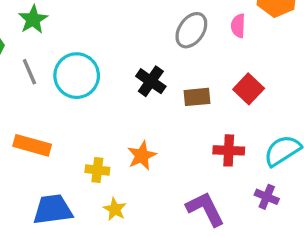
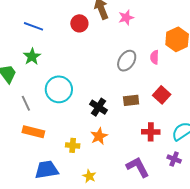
gray line: (29, 72) -> (26, 103), moved
black cross: (151, 81) -> (98, 107), moved
yellow star: (115, 209) -> (89, 176), moved

